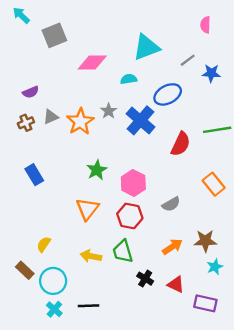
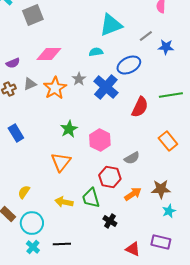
pink diamond: (92, 63) -> (49, 54), moved
red hexagon: (130, 216) -> (110, 177), moved
red triangle: (176, 284) -> (133, 249), moved

